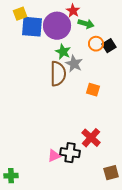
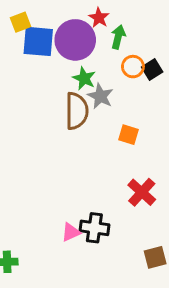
green arrow: (86, 24) -> (118, 37), turned -91
red cross: (91, 138) -> (142, 192), moved

